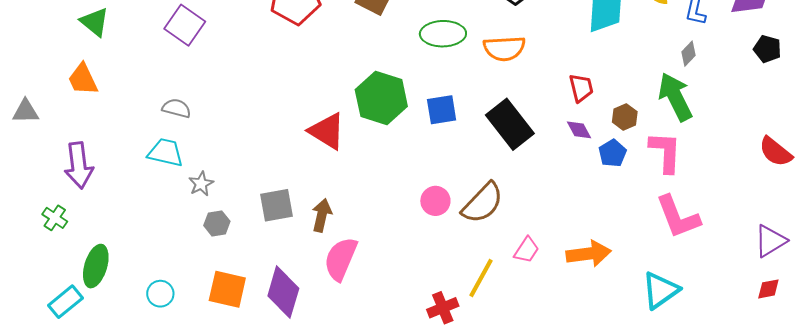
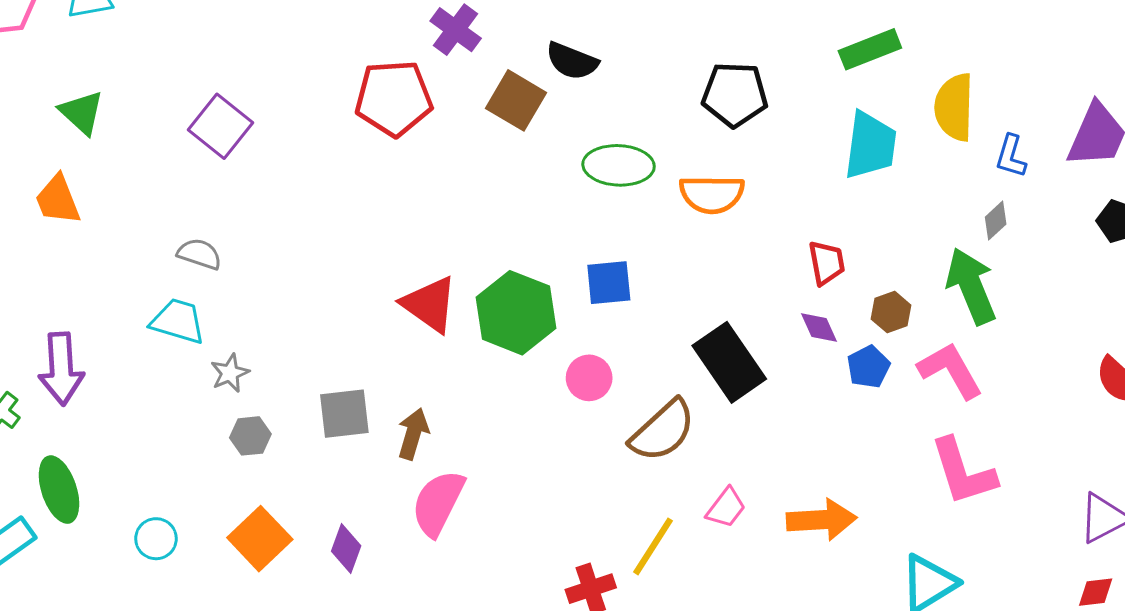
green hexagon: (381, 98) -> (516, 313), moved
black rectangle: (510, 124) -> (729, 362), moved
pink L-shape: (665, 152) -> (950, 370), turned -36
purple arrow: (79, 165) -> (61, 369), moved
pink circle: (435, 201) -> (589, 378), moved
green ellipse: (96, 266) -> (59, 490), turned -39
orange square: (227, 289) -> (260, 539), turned 30
purple diamond: (283, 292) -> (346, 549), size x0.6

